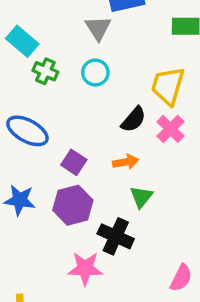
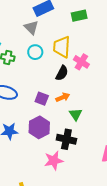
yellow trapezoid: (168, 86) -> (62, 47), moved
pink cross: (171, 129) -> (81, 62), moved
purple square: (74, 162) -> (42, 99), moved

